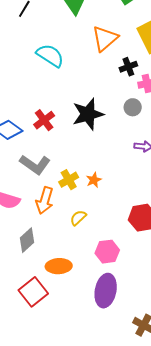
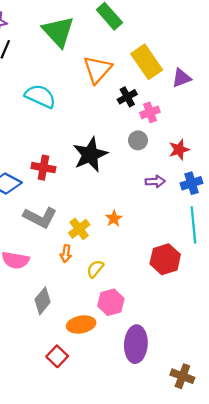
red cross: (44, 120) -> (43, 168), turned -35
orange star: (94, 180) -> (114, 218), moved
orange arrow: (45, 201) -> (66, 254), moved, size x0.6
pink hexagon: (107, 252) -> (111, 302), moved
red square: (33, 292) -> (57, 356), size x0.7

